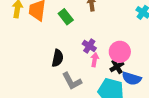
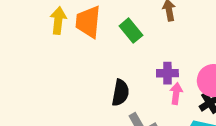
purple cross: (89, 46) -> (167, 73), turned -32

